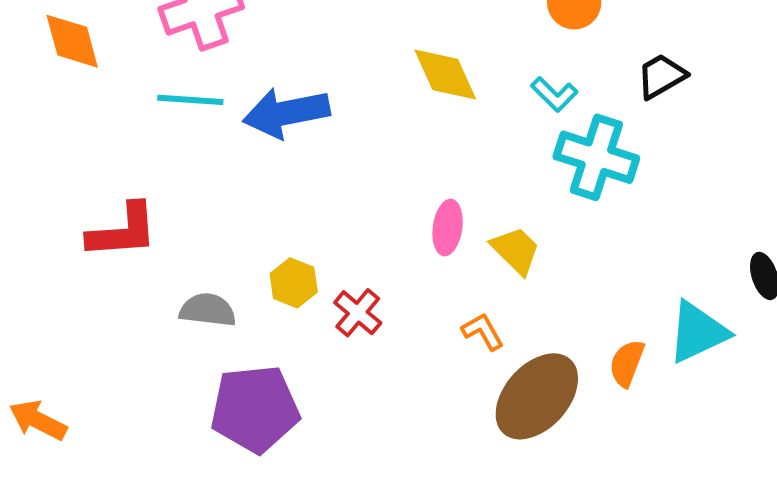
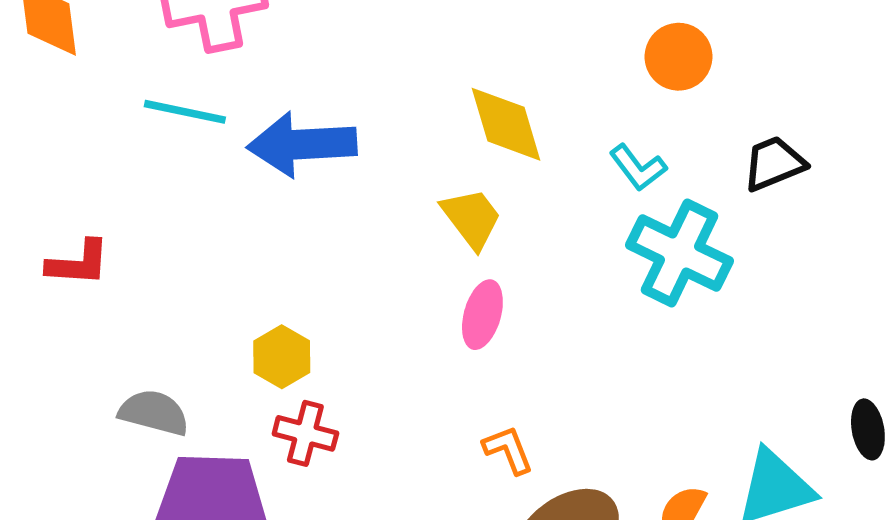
red L-shape: (123, 231) -> (78, 263), size x0.7
yellow trapezoid: (516, 250) -> (472, 218), moved
gray semicircle: (208, 310) -> (154, 413), moved
red cross: (358, 313) -> (305, 433), moved, turned -33

